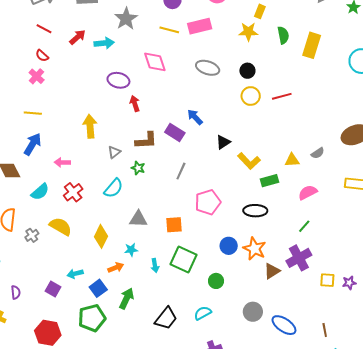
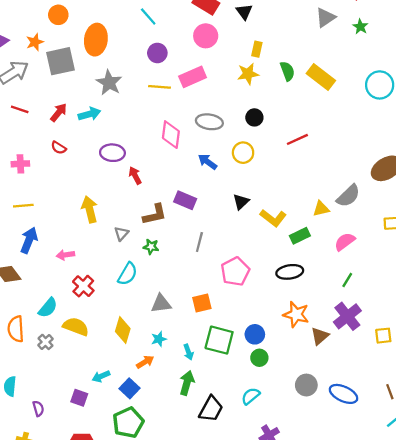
yellow rectangle: (312, 45) -> (321, 77), turned -60
red semicircle: (42, 56) -> (59, 148), moved
pink diamond: (155, 62) -> (171, 135), moved, turned 35
pink cross: (37, 76) -> (20, 164), turned -35
yellow circle: (251, 96) -> (243, 153), moved
blue arrow: (195, 117) -> (208, 162), moved
gray semicircle: (318, 153) -> (348, 196), size x1.6
cyan semicircle: (40, 192) -> (48, 308), moved
blue circle: (229, 246) -> (255, 334), moved
green arrow: (126, 298) -> (187, 383), moved

